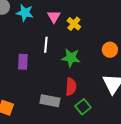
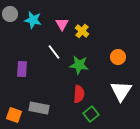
white line: (46, 45) -> (54, 52), turned -42
purple rectangle: (23, 62) -> (22, 69), moved
gray rectangle: (50, 101) -> (39, 108), moved

